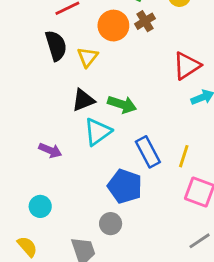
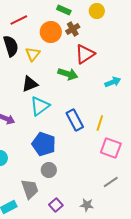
red triangle: (187, 66) -> (85, 54), moved
green arrow: (122, 104) -> (68, 74), moved
blue pentagon: (125, 186) -> (44, 144), moved

